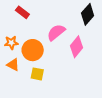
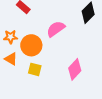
pink diamond: (77, 47) -> (75, 69), moved

